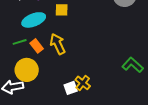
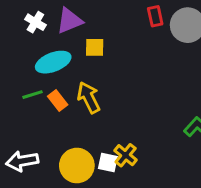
yellow circle: (27, 70) -> (77, 166), moved
white square: (71, 88) -> (108, 163), turned 32

